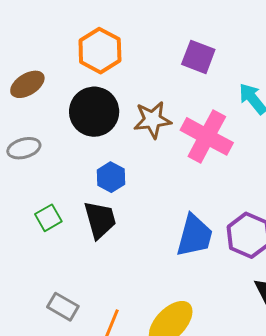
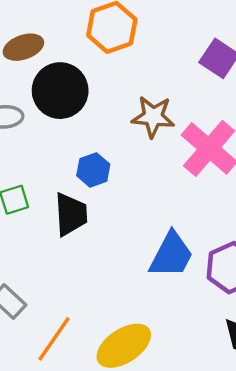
black circle: (94, 112) -> (60, 91), moved

